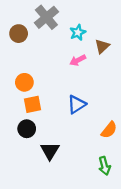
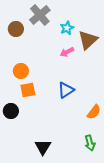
brown triangle: (102, 46) -> (88, 40), size x1.5
black circle: (27, 129) -> (11, 111), moved
black triangle: (50, 151) -> (43, 147), moved

